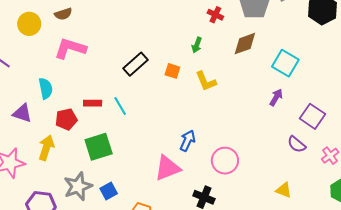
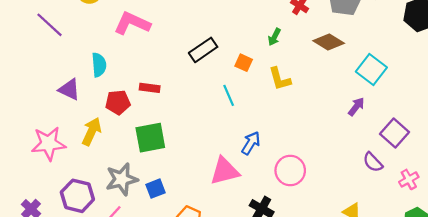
brown diamond: (245, 44) -> (329, 42), turned 44
cyan line: (120, 106) -> (229, 95), moved

